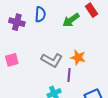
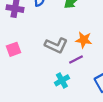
purple line: (69, 75) -> (76, 60), turned 64

